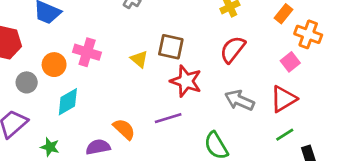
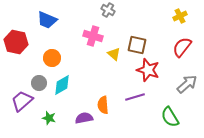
pink cross: (87, 52) -> (93, 36), moved
gray circle: (27, 82) -> (39, 83), moved
gray arrow: (239, 100) -> (187, 84), turned 115
orange semicircle: (124, 129) -> (103, 105), turned -138

